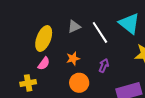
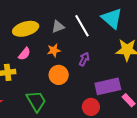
gray triangle: (74, 27) -> (58, 27), moved
yellow ellipse: (44, 38) -> (26, 29), turned 50

